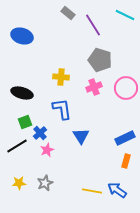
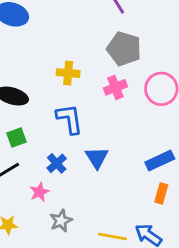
blue cross: (40, 133) -> (57, 163), moved
pink star: (47, 150) -> (39, 192), moved
gray star: (45, 183) -> (61, 221), moved

